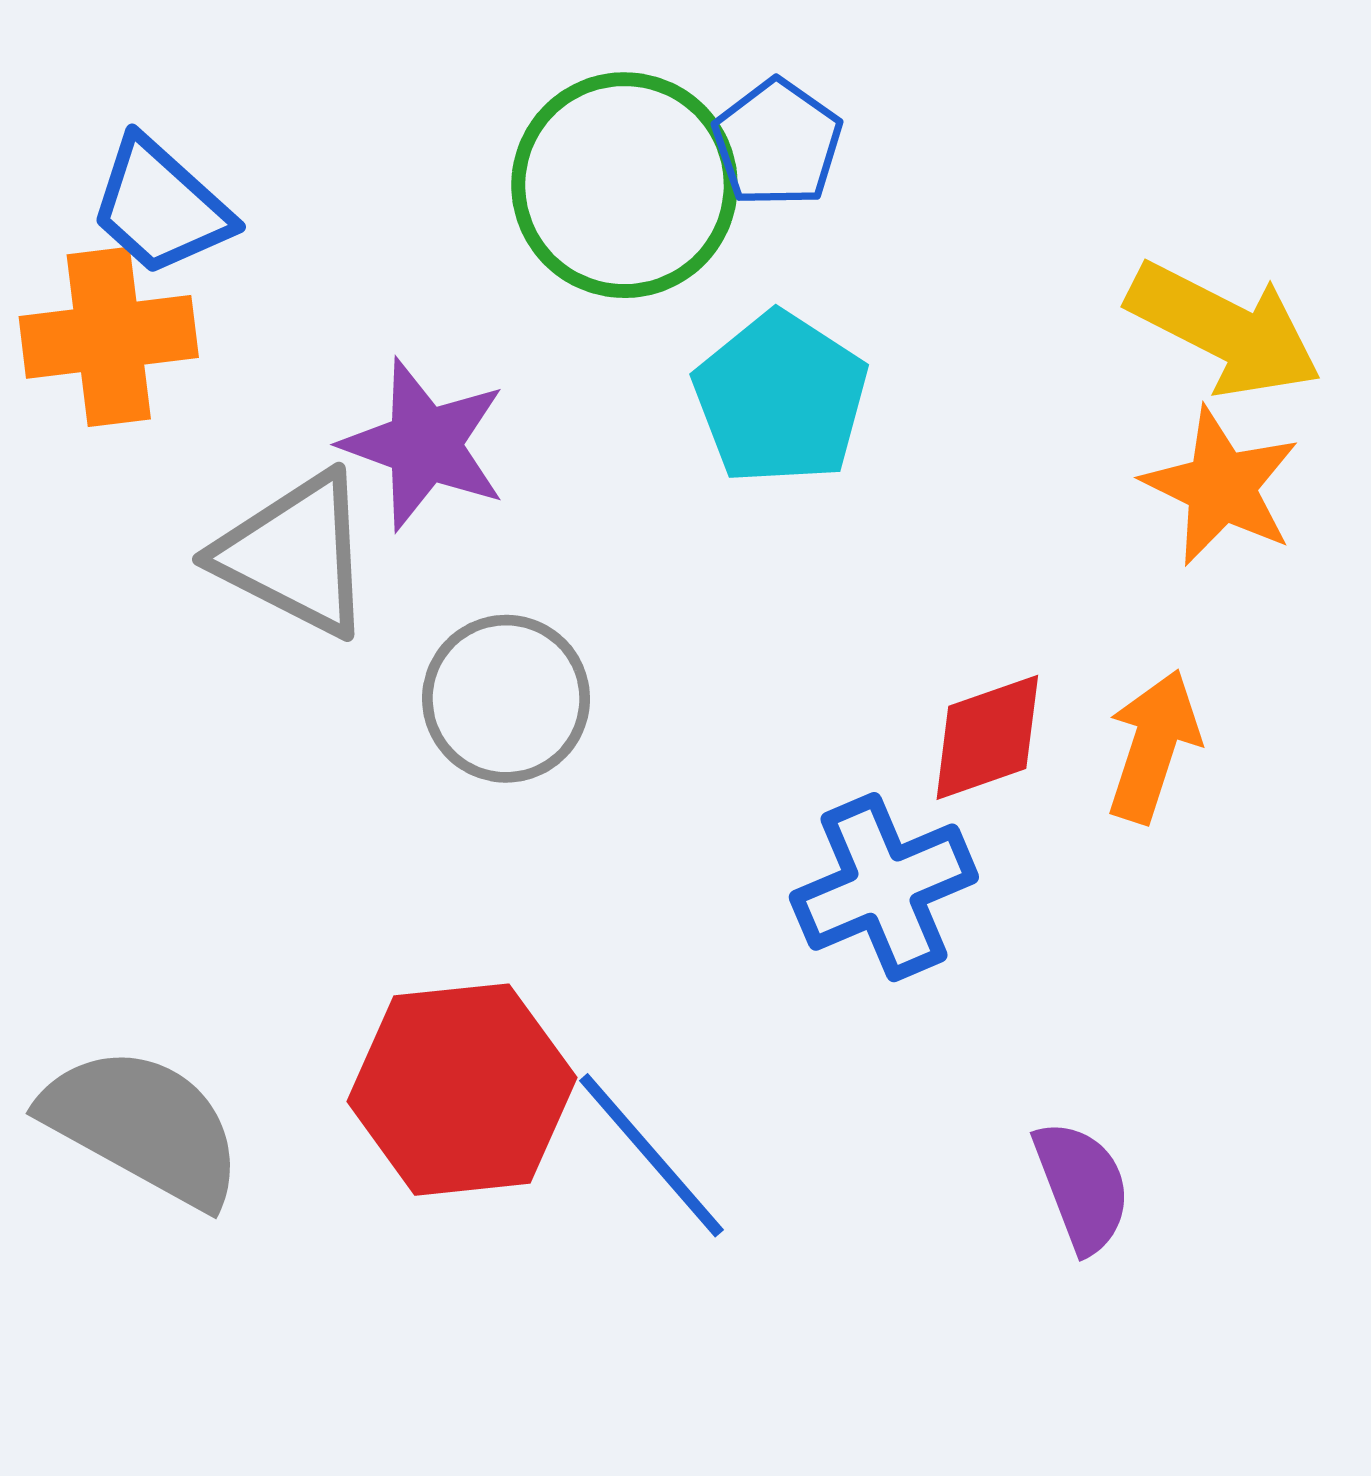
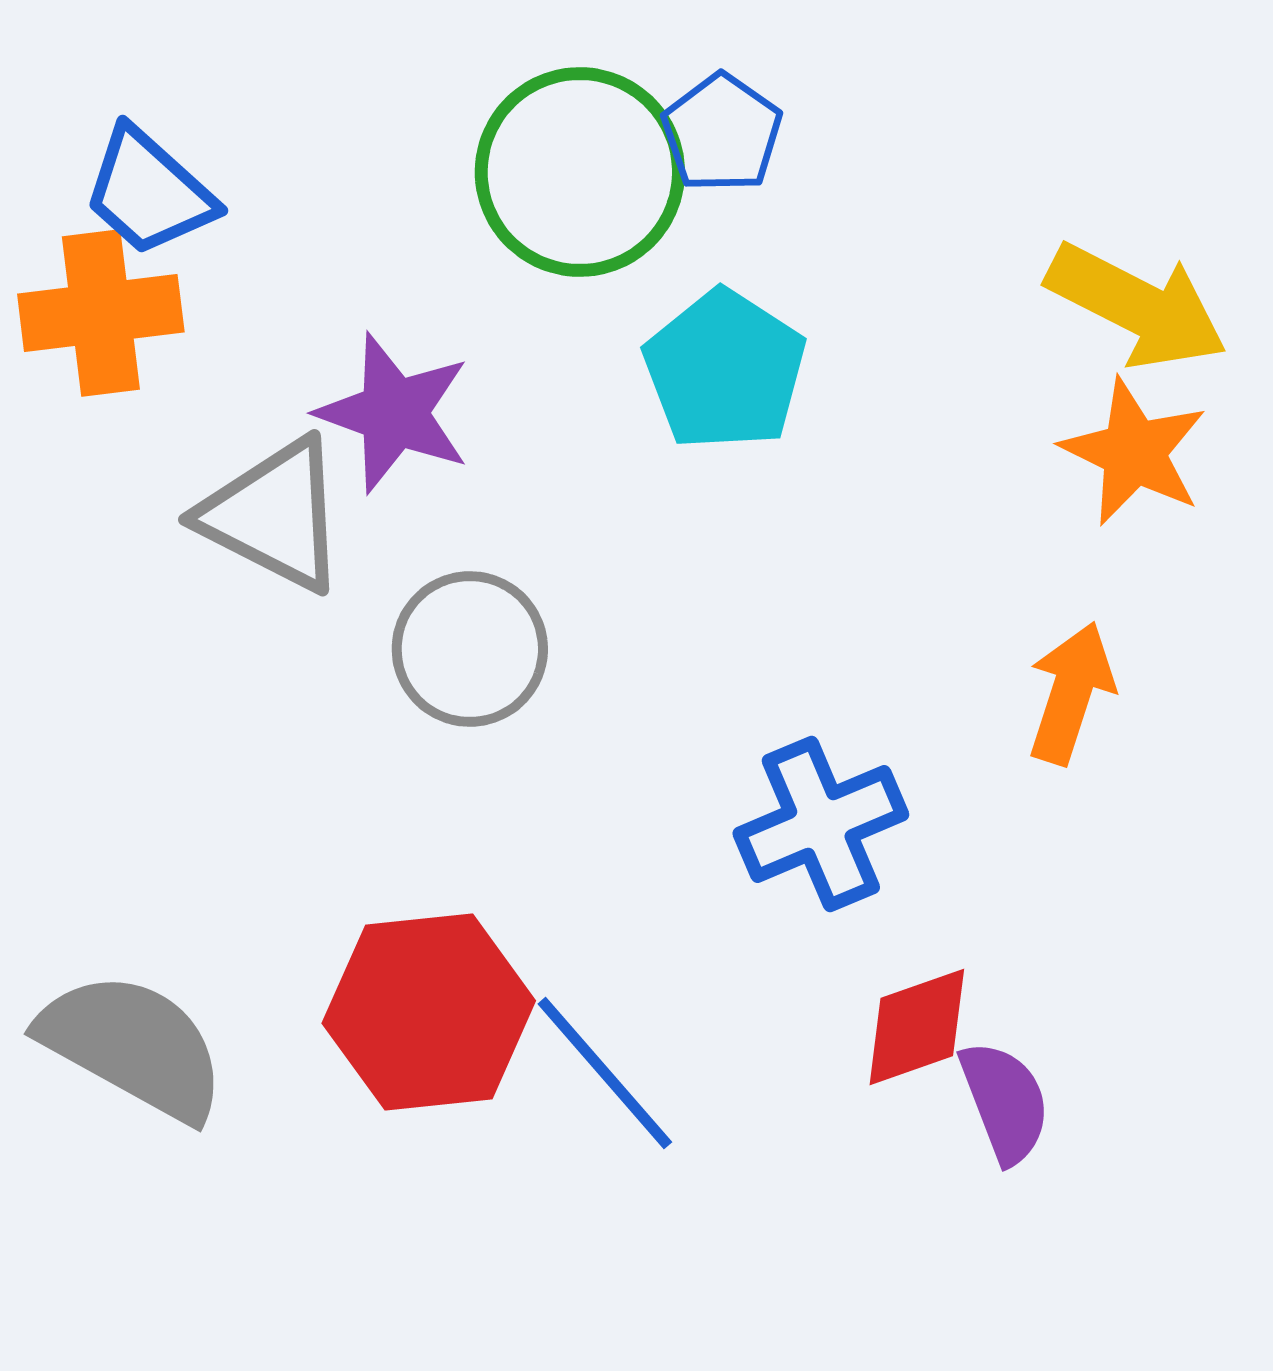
red diamond: (987, 737) -> (917, 1027), moved

